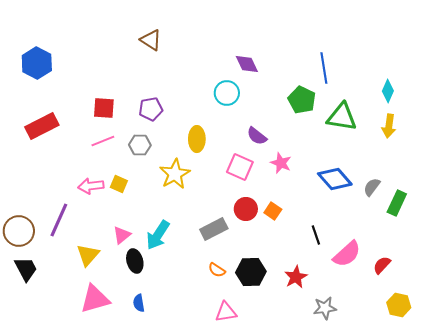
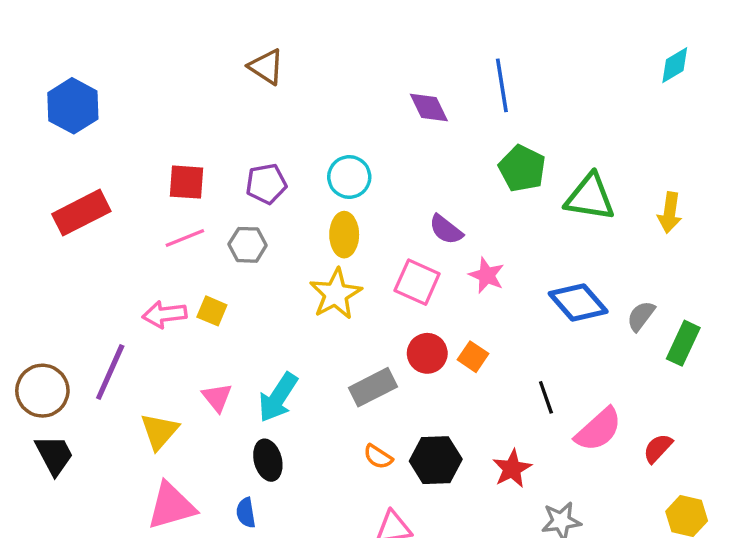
blue line: (324, 68) -> (502, 85), moved
cyan diamond: (388, 91) -> (675, 65), moved, turned 35
cyan circle: (227, 93) -> (349, 177), moved
yellow star: (175, 174) -> (336, 294), moved
pink triangle: (122, 235) -> (217, 397), turned -30
black ellipse: (135, 261) -> (268, 460), moved

